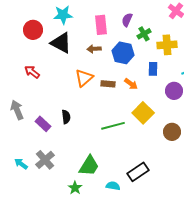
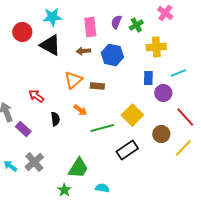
green cross: (144, 34) -> (136, 25), moved
blue rectangle: (153, 69) -> (148, 78), moved
red arrow: (32, 72) -> (36, 96), moved
orange arrow: (131, 84) -> (80, 110), moved
purple rectangle: (43, 124) -> (23, 129), moved
black rectangle: (138, 172) -> (127, 150), moved

